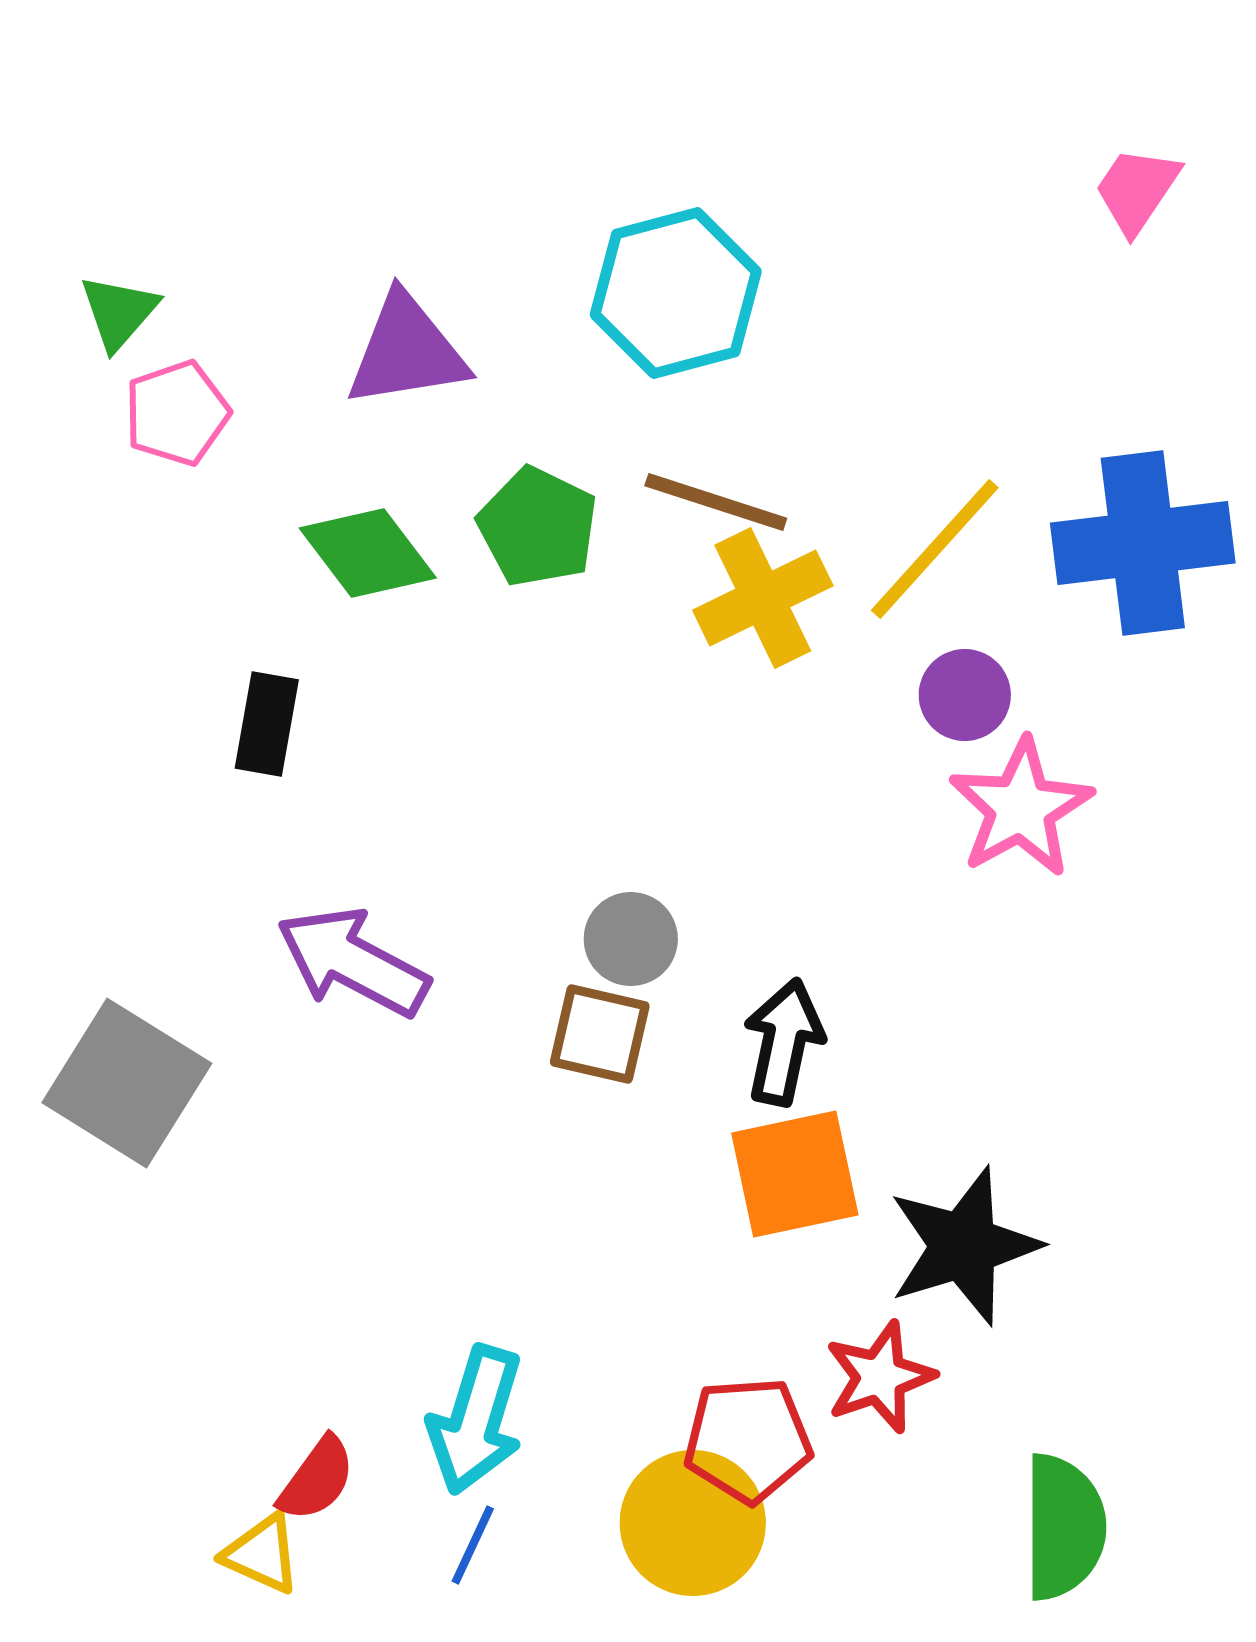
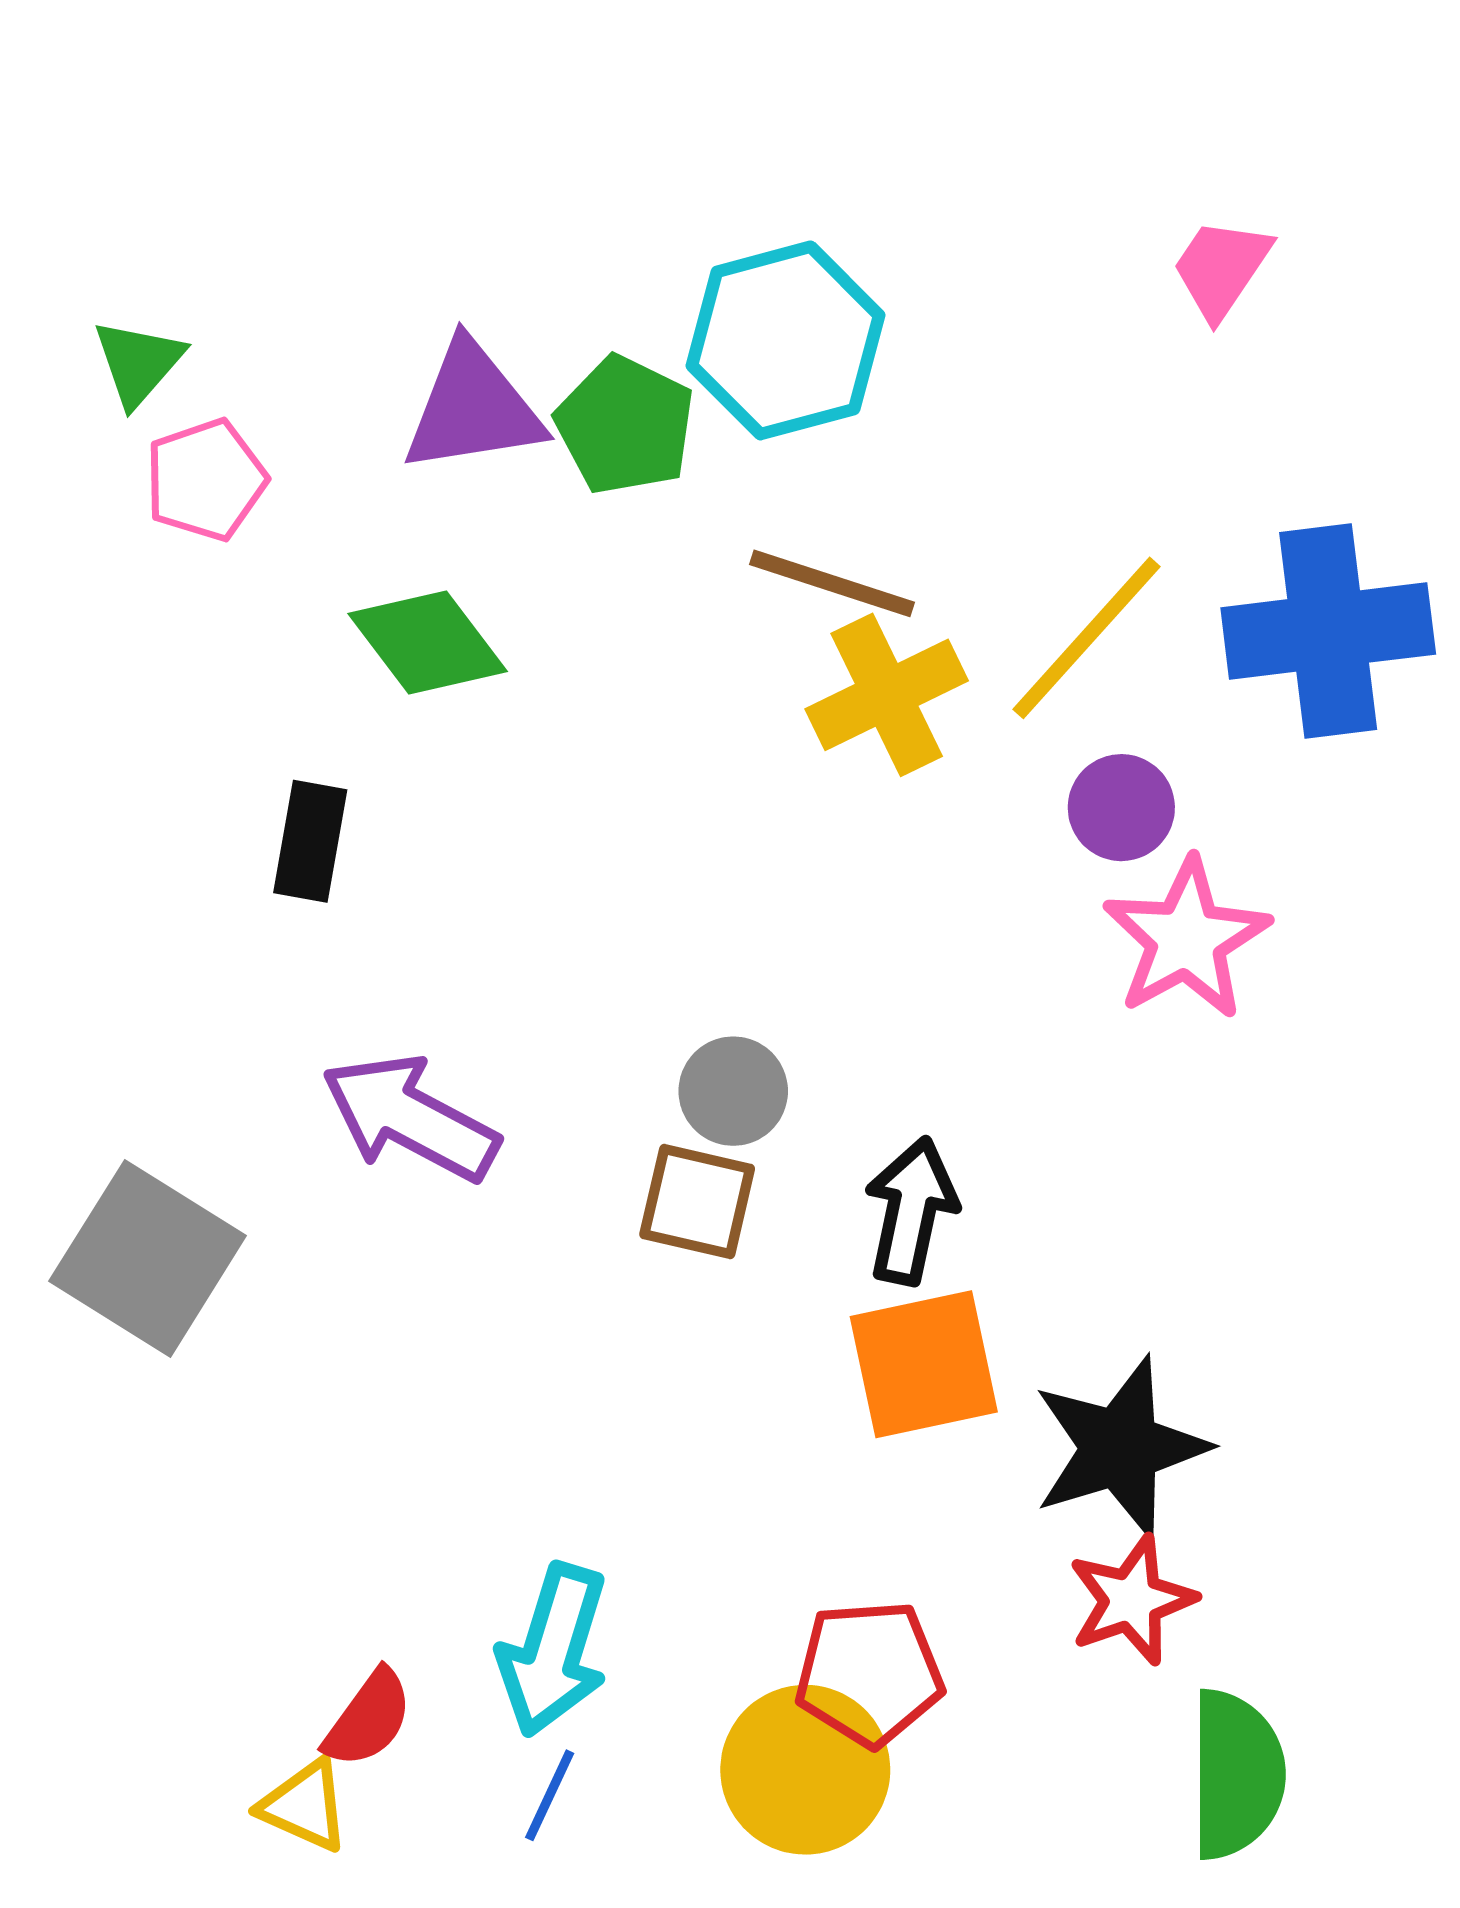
pink trapezoid: (1137, 190) -> (1221, 268), moved
green pentagon: (538, 527) -> (625, 425), moved
red star: (880, 1377) -> (1132, 1600), moved

